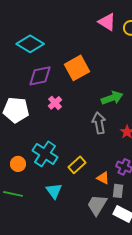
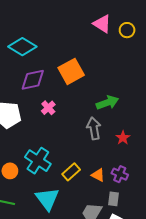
orange triangle: (103, 178) -> (98, 175), moved
cyan triangle: (54, 191) -> (47, 199), size x1.4

